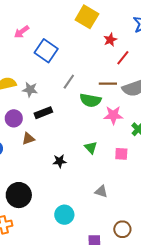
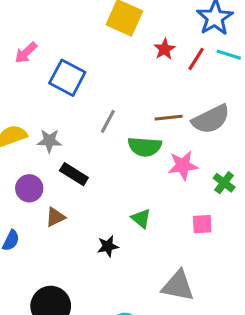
red line: (123, 58) -> (196, 59), moved
black rectangle: (43, 113) -> (74, 174), turned 60
green triangle: (91, 148) -> (141, 219), moved
gray triangle: (101, 191) -> (178, 286), size x1.6

